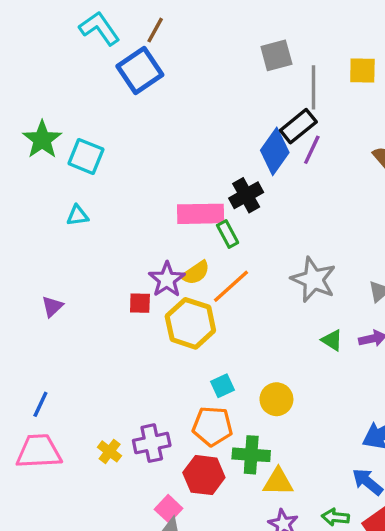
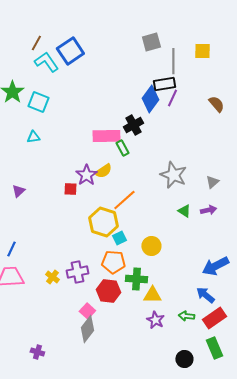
cyan L-shape: (99, 28) -> (46, 62), moved
brown line: (155, 30) -> (36, 43), moved
black rectangle: (298, 126) -> (164, 84), turned 30
orange line: (231, 286) -> (124, 200), moved
yellow hexagon: (190, 323) -> (103, 222), moved

